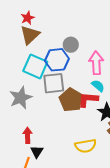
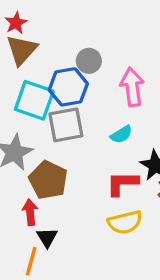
cyan semicircle: (98, 86) -> (121, 134), moved, turned 112
brown pentagon: (71, 100) -> (48, 180), moved
red L-shape: (88, 100) -> (122, 183), moved

